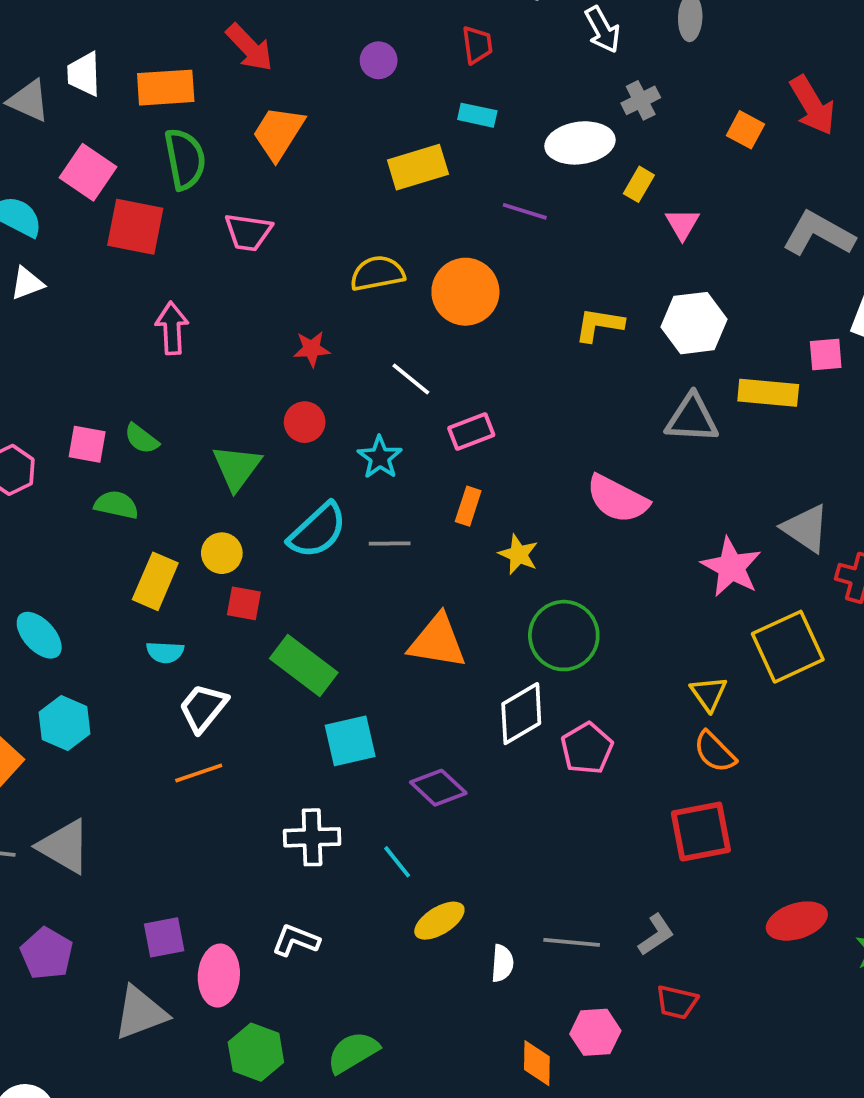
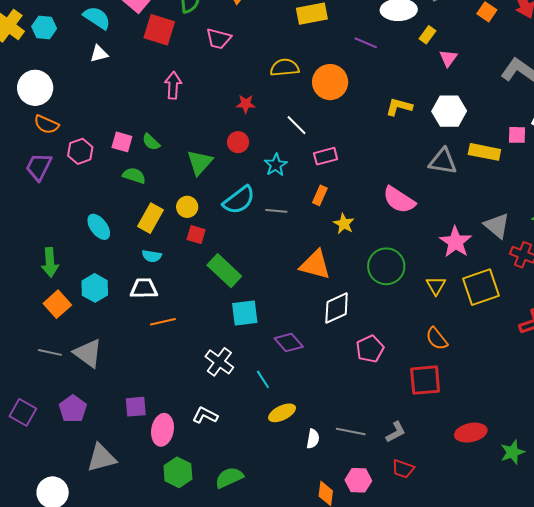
cyan ellipse: (39, 635) -> (99, 227), moved
green circle: (564, 636) -> (386, 266), moved
orange triangle: (437, 641) -> (315, 265), moved
yellow triangle: (709, 694) -> (436, 286), moved
white trapezoid: (203, 708) -> (144, 288), moved, turned 44
pink pentagon: (587, 748) -> (370, 349), moved
white cross: (312, 837) -> (219, 362), turned 32
gray triangle: (140, 1013) -> (101, 458), moved

